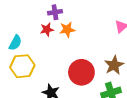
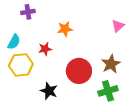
purple cross: (55, 12) -> (28, 12), moved
red star: (47, 30) -> (45, 49), moved

